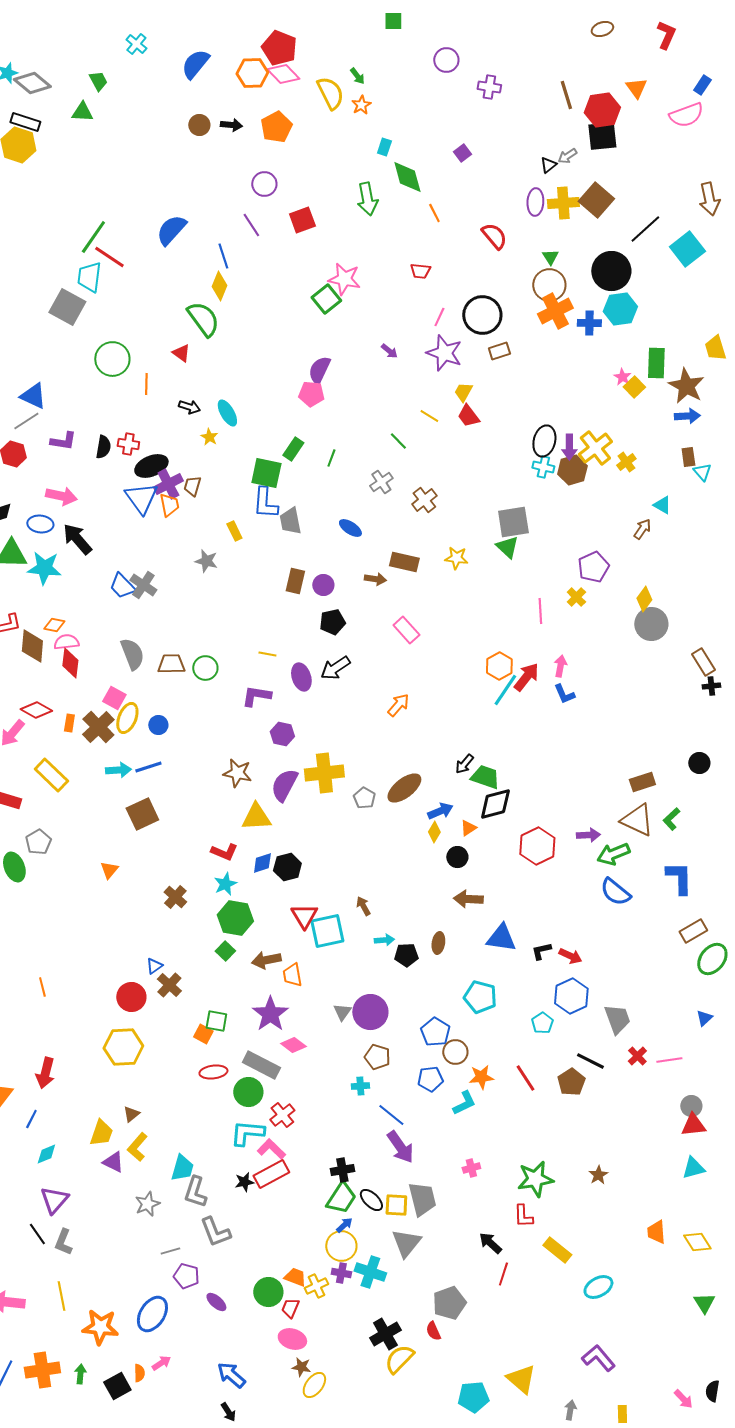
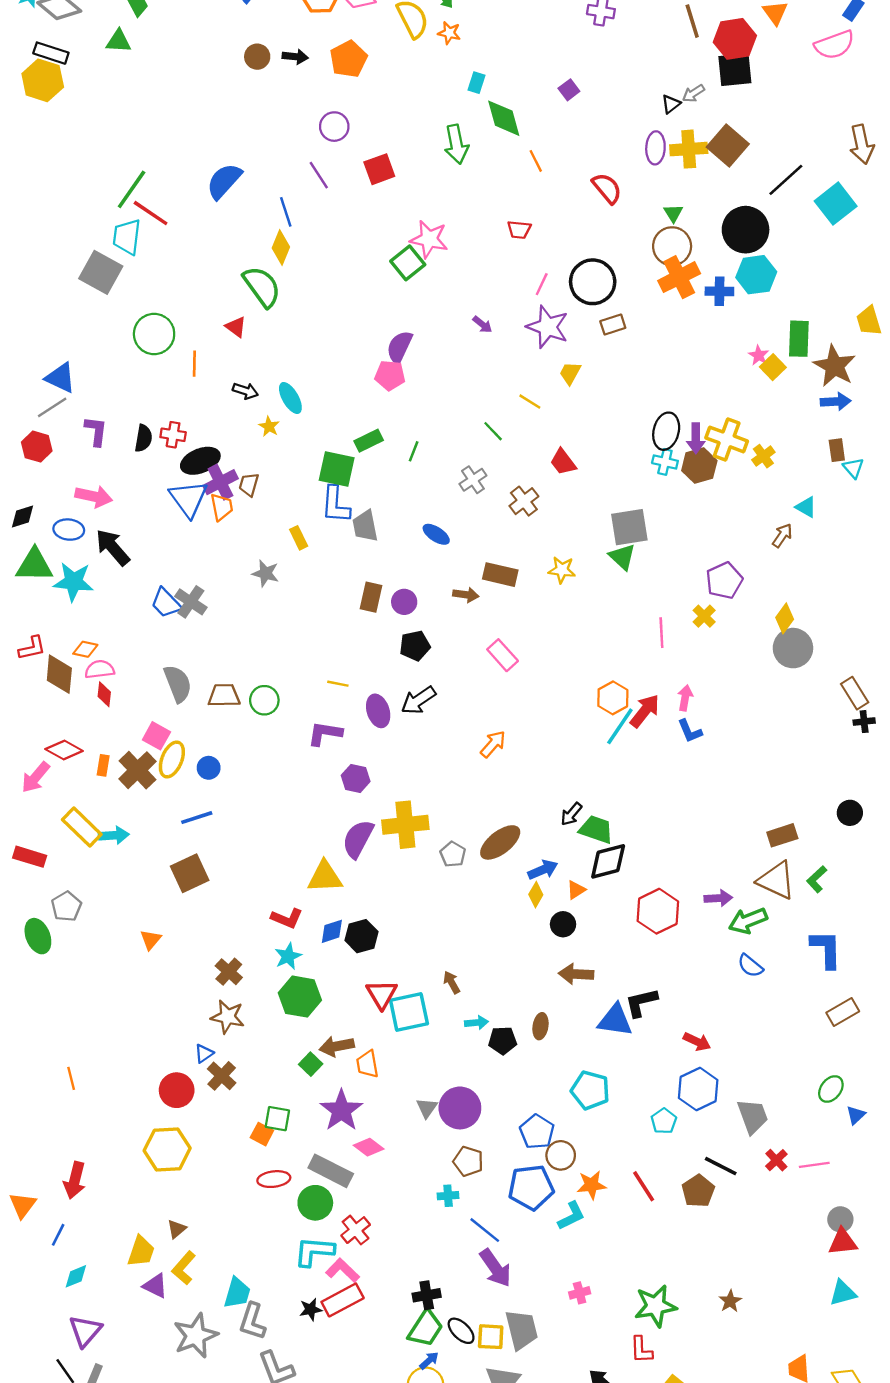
orange star: (361, 105) -> (449, 33), turned -30
red trapezoid: (468, 416) -> (563, 462), moved
purple L-shape: (63, 441) -> (96, 431), turned -92
yellow cross: (595, 448) -> (727, 439), turned -32
green rectangle: (293, 449) -> (369, 441), turned 30
red diamond: (70, 663) -> (104, 694), size x0.7
cyan arrow: (118, 770) -> (114, 835), moved
brown star: (237, 773) -> (228, 1017), moved
blue semicircle: (615, 892) -> (750, 966), size x0.7
green square: (225, 951) -> (311, 1064), moved
black L-shape: (541, 951) -> (641, 1002), moved, size x1.4
green ellipse: (712, 959) -> (831, 1089), moved, size x0.7
blue pentagon: (430, 1079) -> (531, 1187), size x1.5
gray star: (147, 1204) -> (196, 1336), size x1.5

